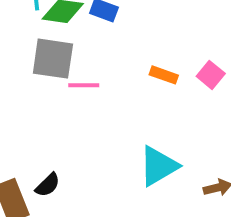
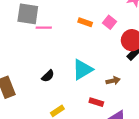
black semicircle: (48, 185) -> (48, 76), moved

